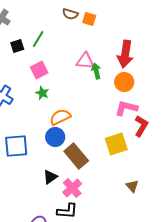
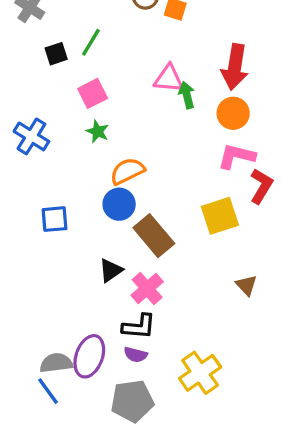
blue square: (16, 146) -> (55, 219), size x0.7

